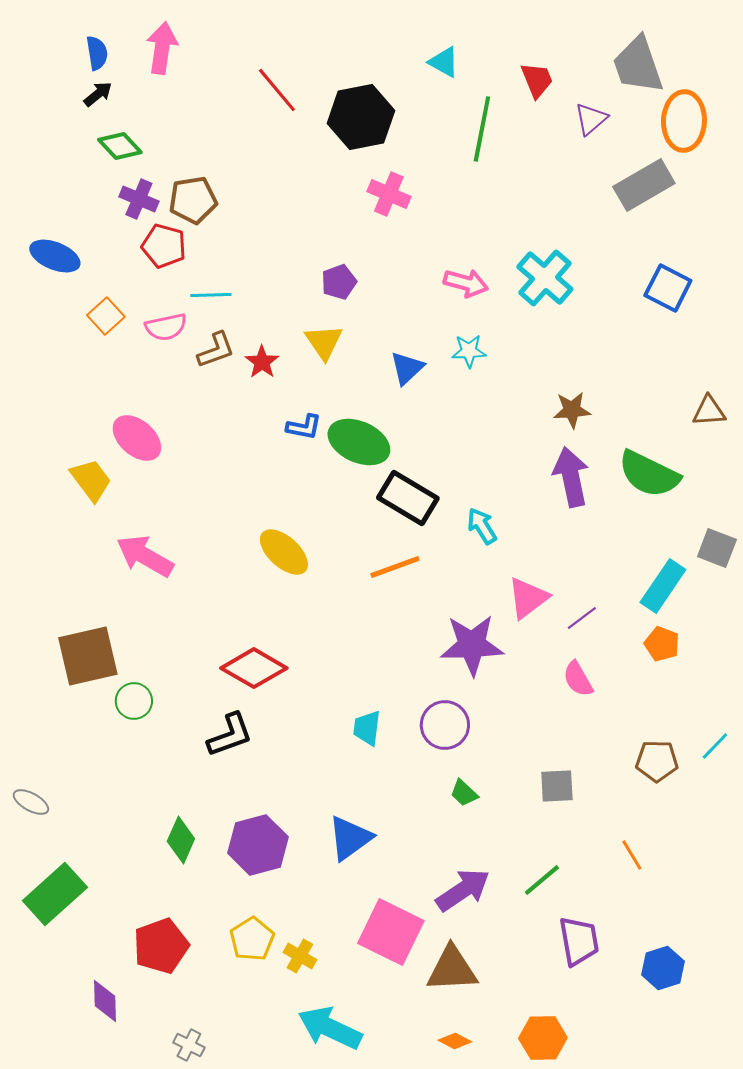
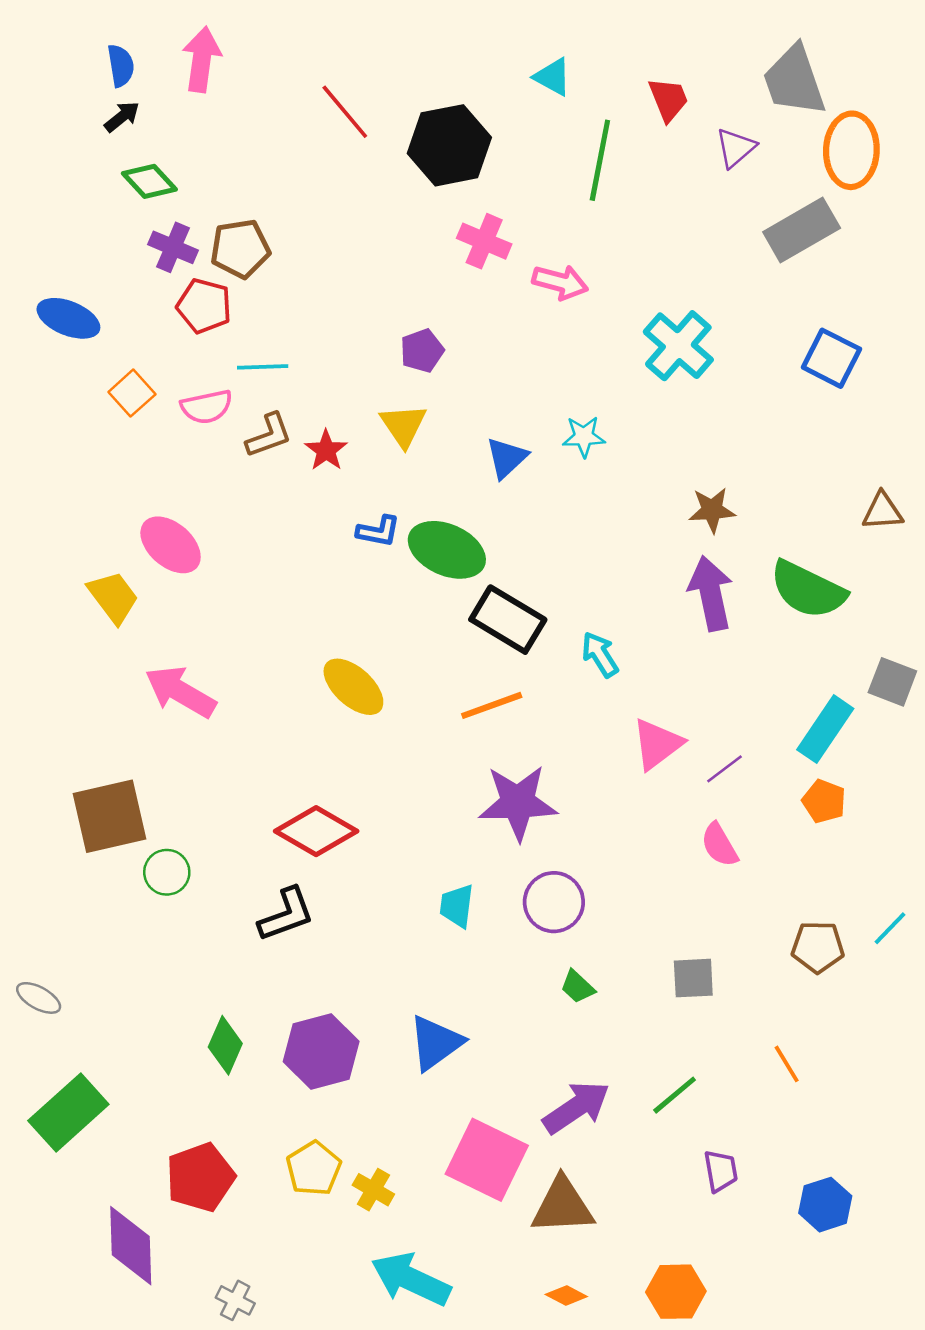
pink arrow: (466, 283) -> (560, 282), moved
purple star: (472, 645) -> (518, 803), moved
purple trapezoid: (579, 941) -> (721, 1171), size x0.7
purple diamond: (105, 1001) -> (131, 1246), size x1.5

